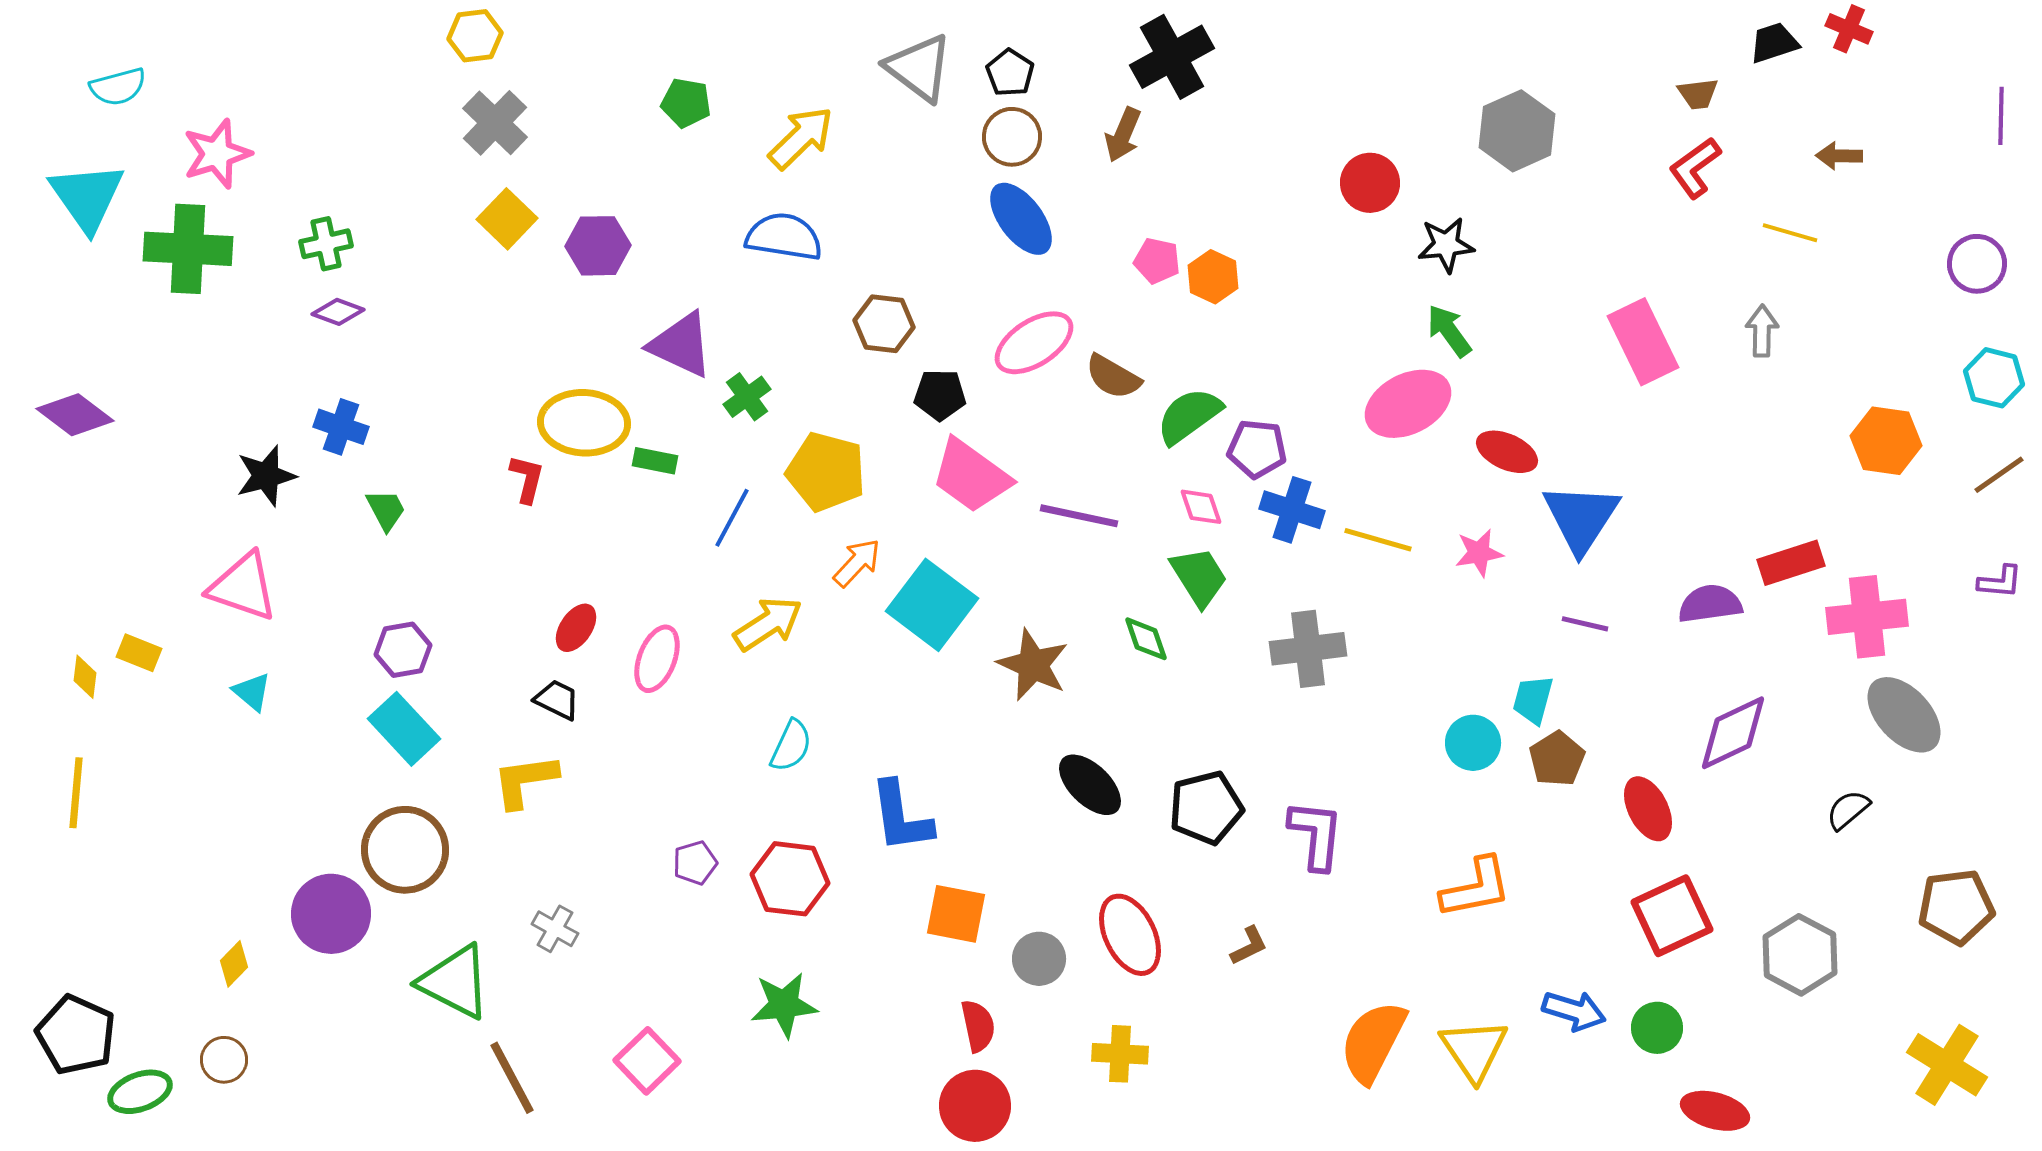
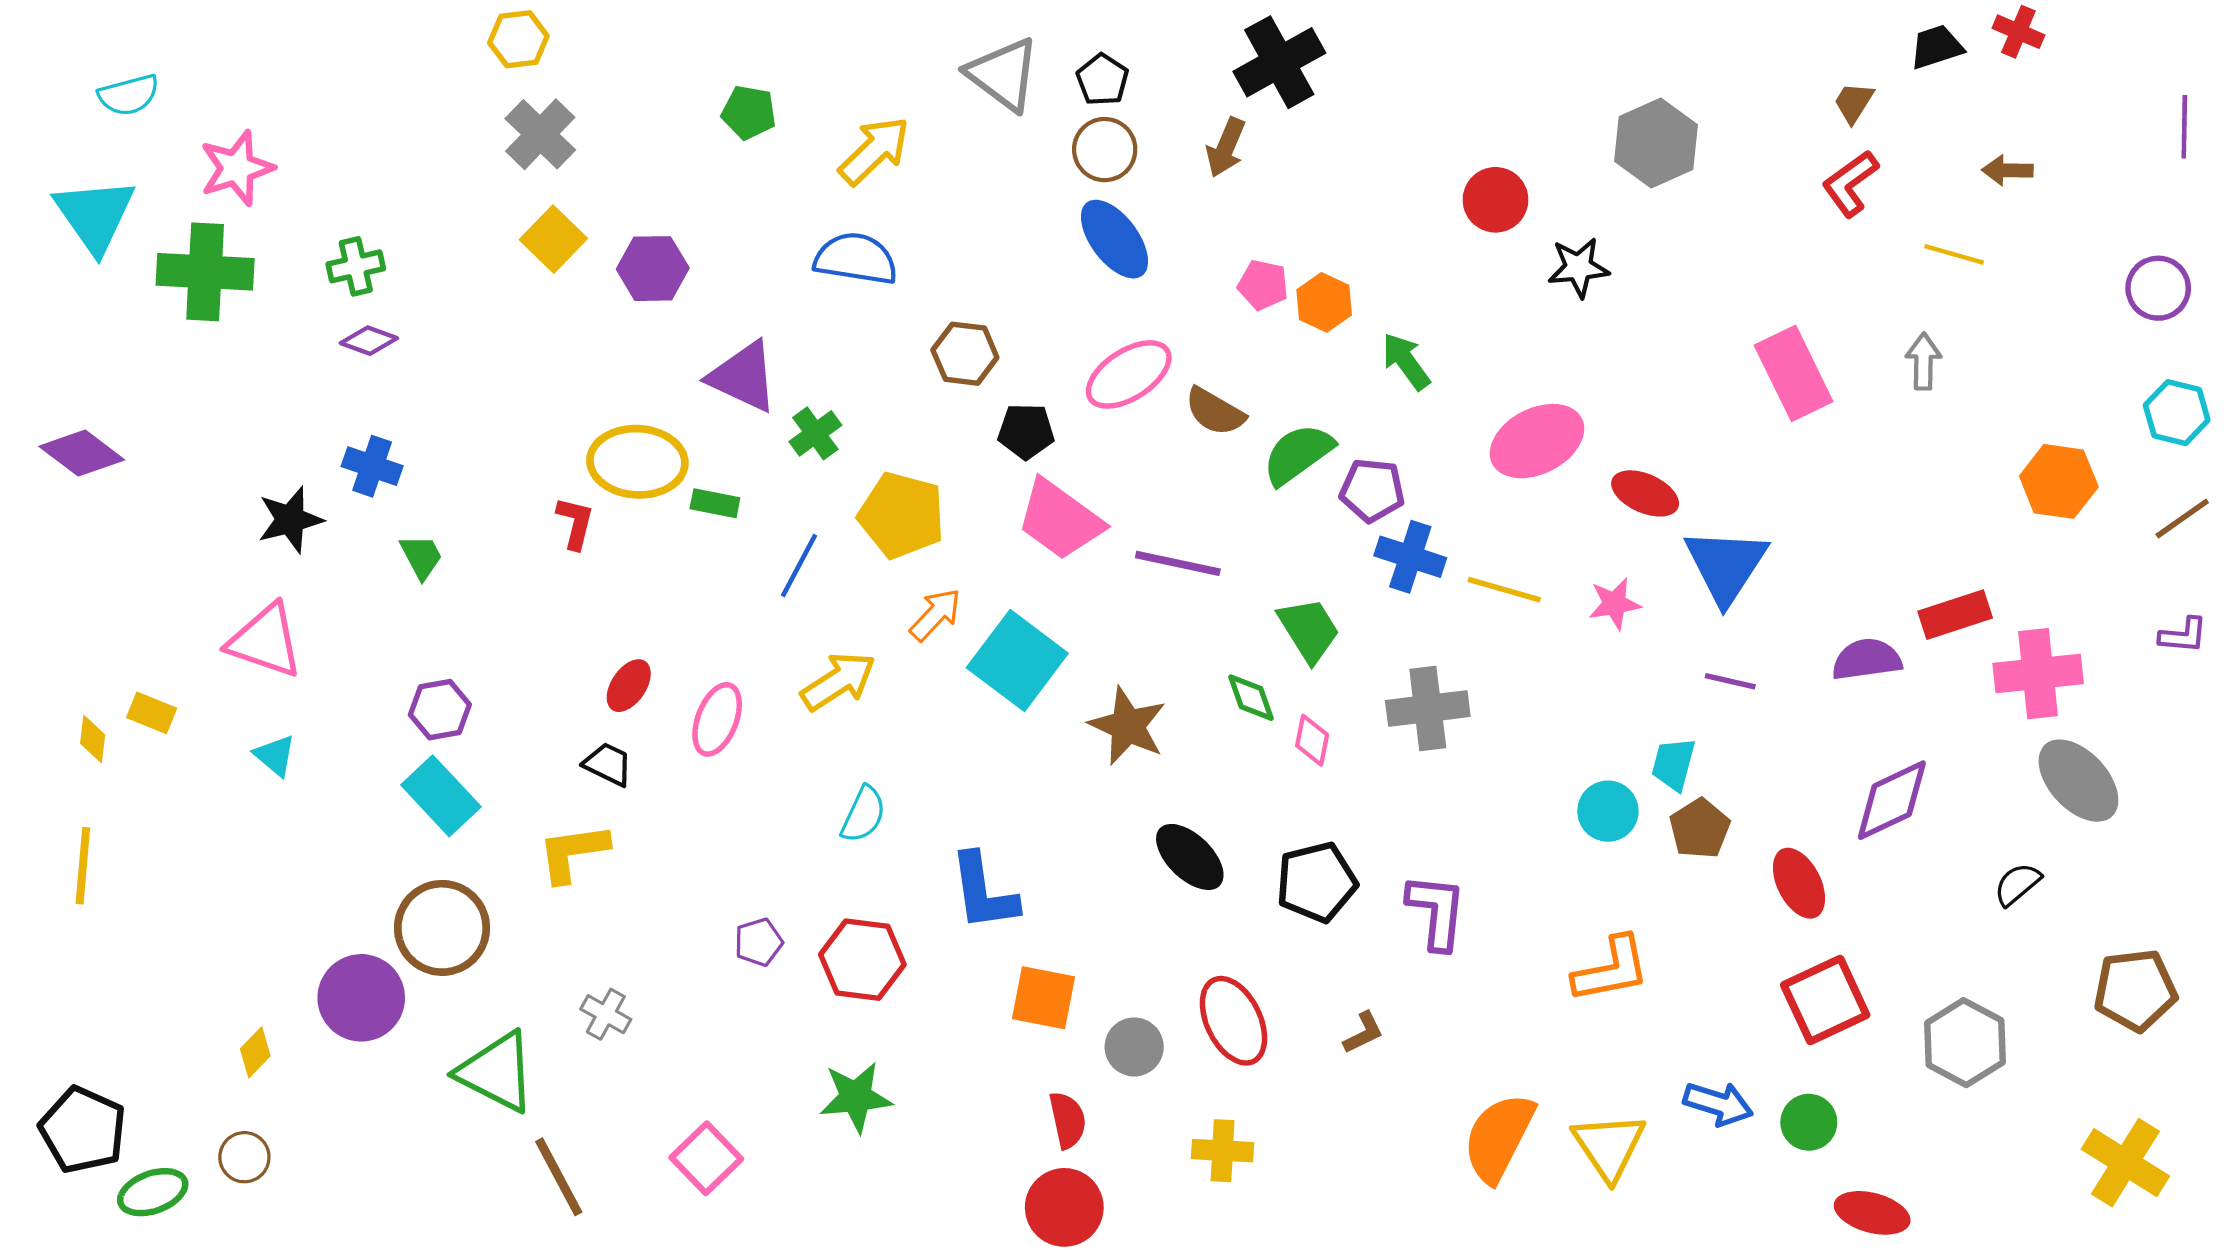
brown trapezoid: (1698, 94) -> (1854, 103), turned 129
green arrow: (1449, 331) -> (1406, 361), moved
pink diamond: (1201, 507) -> (1312, 740), moved, turned 30

